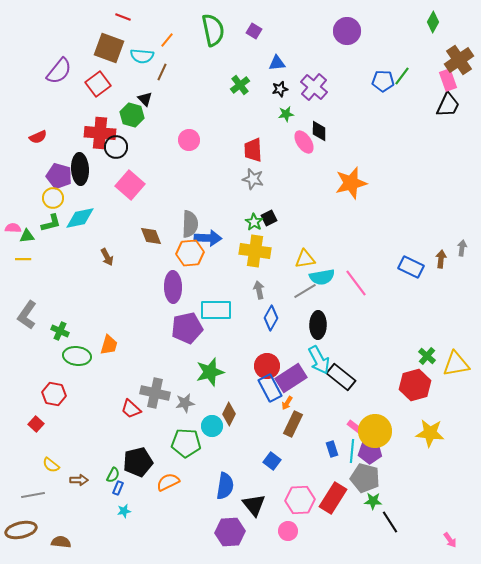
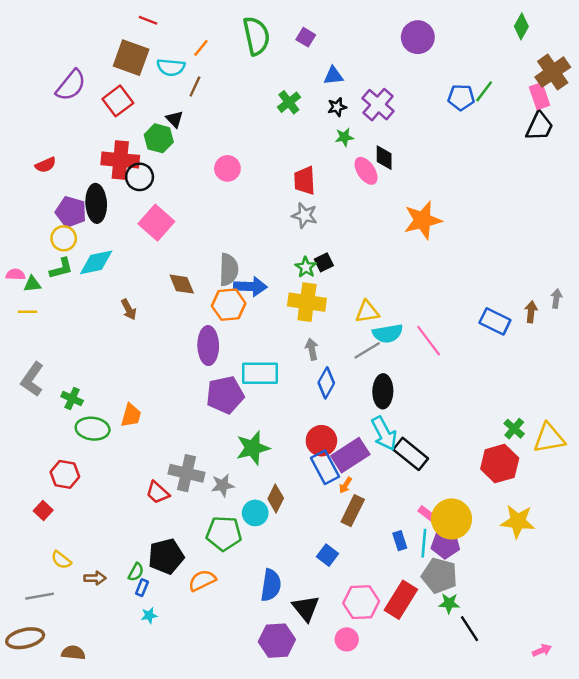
pink arrow: (450, 540) -> (542, 650), turned -77

